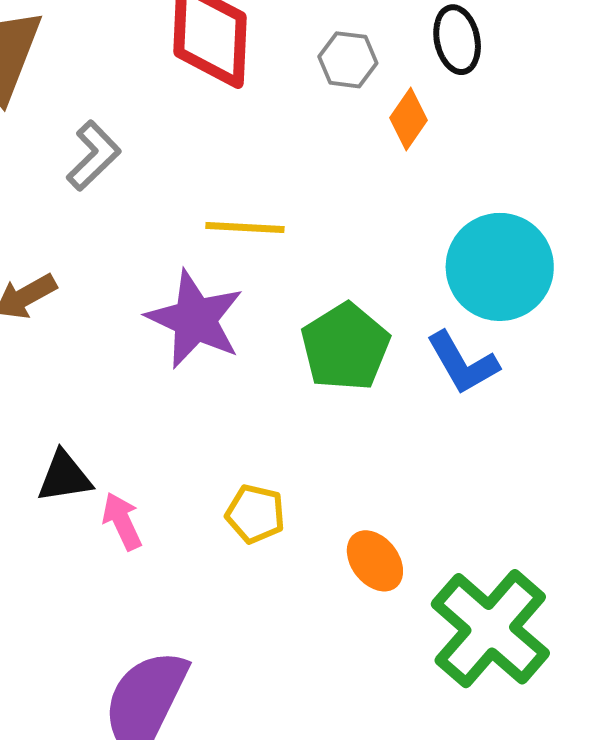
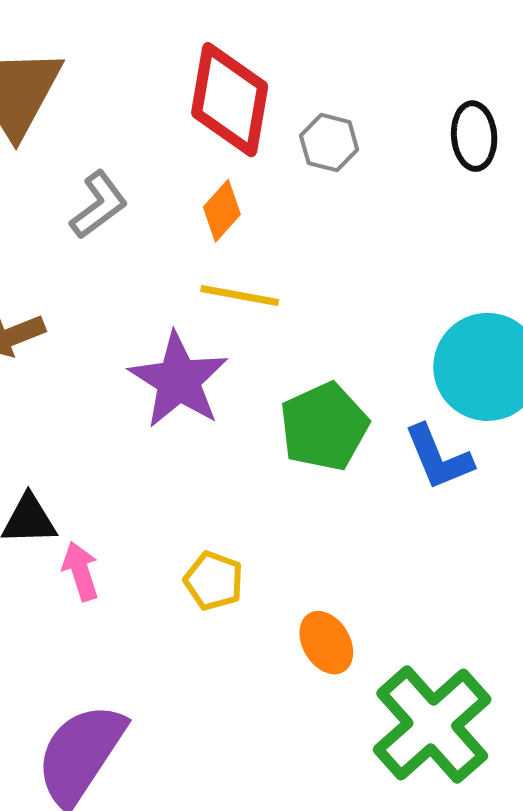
gray hexagon: (348, 60) -> (329, 143), moved
orange diamond: (409, 119) -> (222, 211), moved

